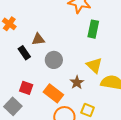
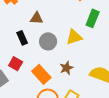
black rectangle: (24, 53) -> (22, 38), moved
yellow triangle: (94, 65) -> (74, 37), moved, turned 48

